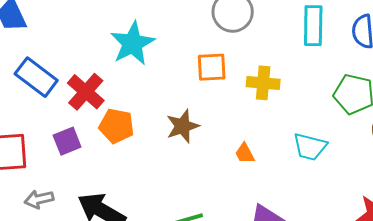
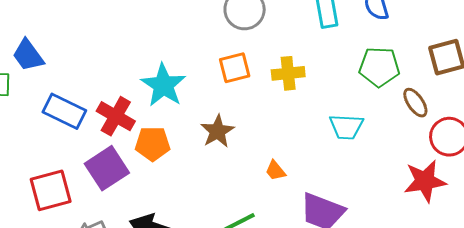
cyan star: (132, 43) -> (163, 85), moved
purple square: (67, 141) -> (107, 168), size x1.5
orange trapezoid: (245, 153) -> (275, 171), moved

